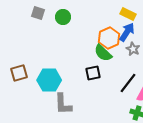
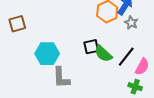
green semicircle: (103, 53) -> (103, 54), moved
brown square: (19, 73) -> (17, 24), moved

